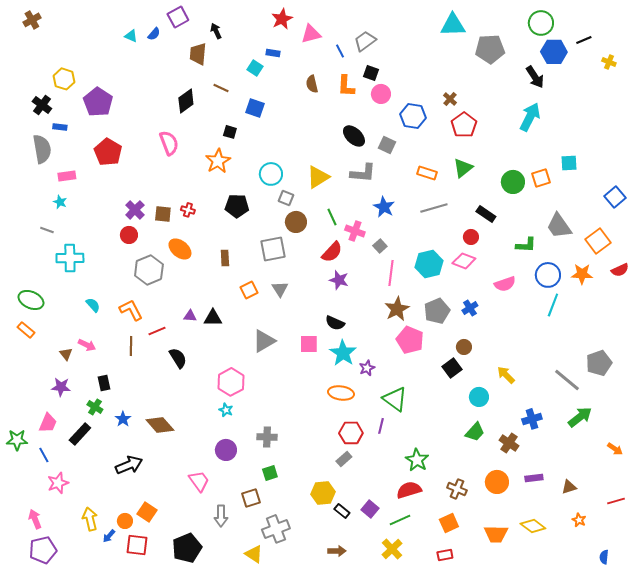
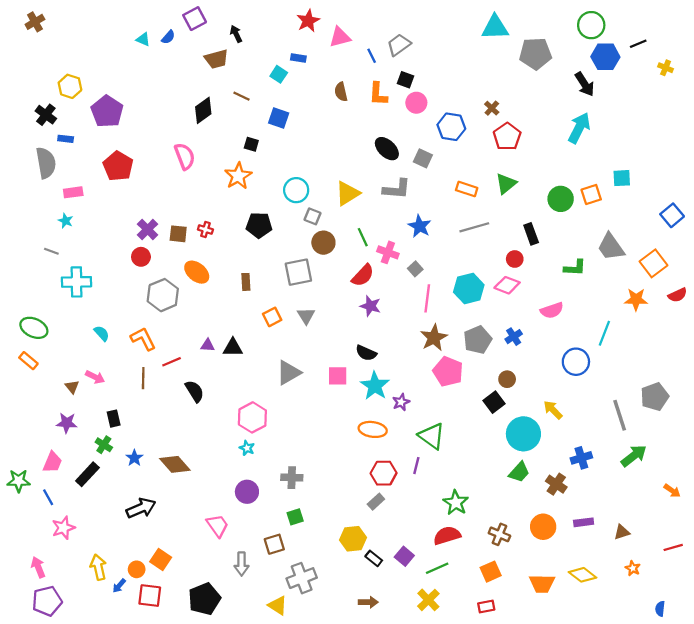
brown trapezoid: (198, 54) -> (216, 59), turned -110
black rectangle: (486, 214) -> (531, 234), turned 36
blue circle: (548, 275) -> (576, 362), moved
gray line: (567, 380) -> (620, 415), turned 32
cyan circle: (479, 397) -> (523, 434), size x1.6

